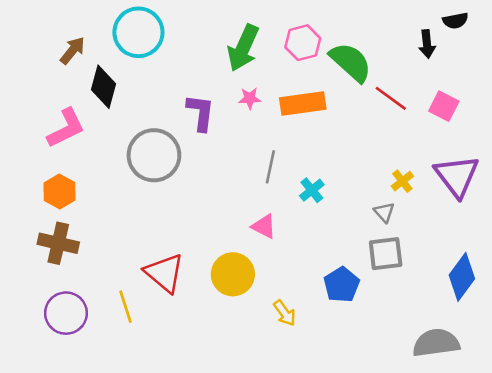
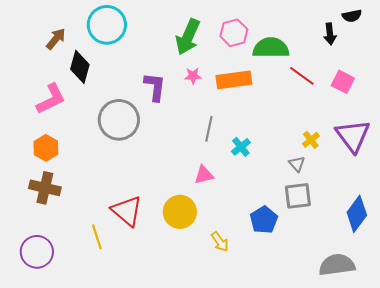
green semicircle: (351, 62) -> (271, 48), turned -42
pink triangle: (264, 226) -> (204, 175), turned -40
purple circle: (66, 313) -> (37, 252), moved

